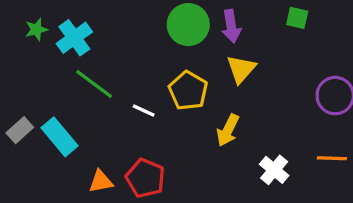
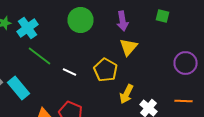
green circle: (188, 25) -> (80, 20), moved
yellow pentagon: (188, 91) -> (106, 70), moved
yellow arrow: (228, 130) -> (126, 94), moved

